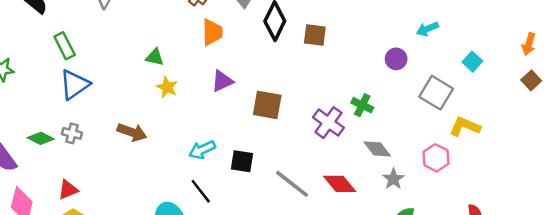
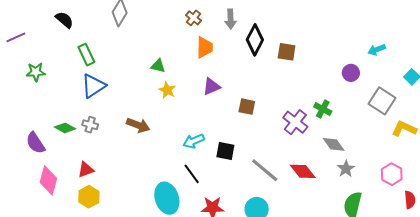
brown square: (267, 105) -> (247, 107), size x0.7
pink hexagon: (436, 158) -> (392, 174), moved

